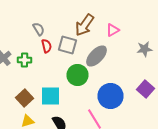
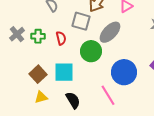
red semicircle: (46, 46) -> (61, 38), moved

